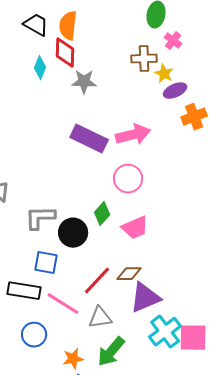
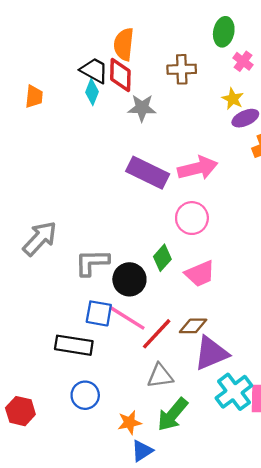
black trapezoid: (36, 25) -> (94, 70), moved
brown cross: (144, 59) -> (182, 69), moved
pink line: (63, 304) -> (127, 318), moved

